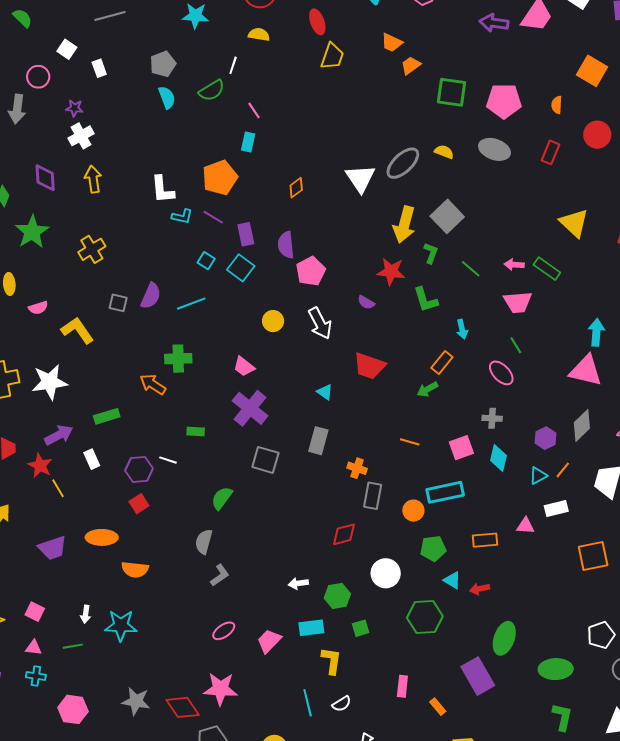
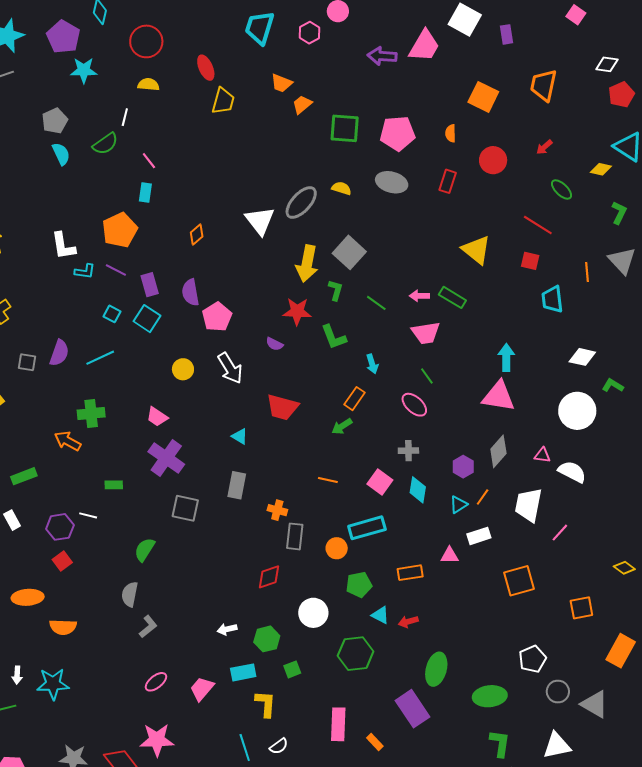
pink square: (461, 448) -> (380, 482), turned -30
pink rectangle: (402, 686) -> (338, 724), size x1.5

